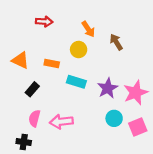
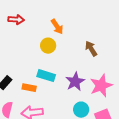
brown arrow: (116, 42) -> (91, 49), moved
orange rectangle: (52, 63) -> (29, 88), moved

